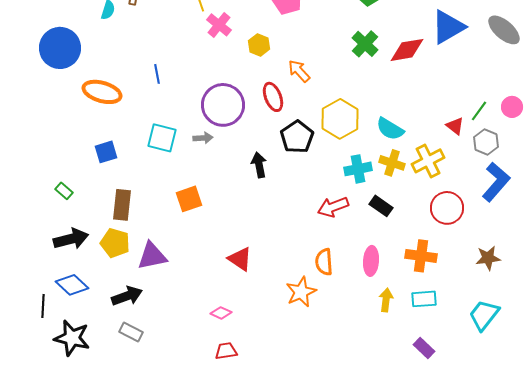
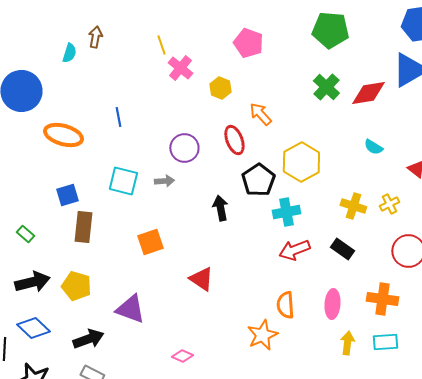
purple circle: (223, 105) -> (184, 148), size x0.7
cyan semicircle: (390, 129) -> (373, 147), moved, size x0.7
yellow cross: (428, 161) -> (389, 204), size x0.6
cyan cross: (358, 169) -> (286, 212), moved
brown rectangle: (122, 205) -> (83, 227), moved
purple triangle: (152, 256) -> (130, 309), moved, turned 32
red triangle: (240, 259) -> (201, 279), moved

